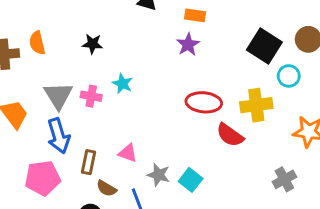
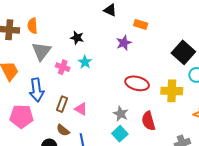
black star: (92, 44) -> (77, 38), moved
purple star: (188, 45) -> (124, 43), moved
gray triangle: (58, 96) -> (41, 51), moved
red semicircle: (230, 135) -> (148, 121), moved, turned 30
brown rectangle: (88, 162) -> (62, 104), moved
gray star: (159, 175) -> (121, 114), moved

